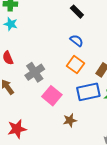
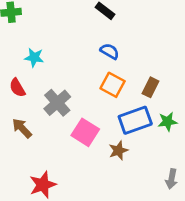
cyan star: (11, 24) -> (34, 58), moved
brown star: (70, 120) -> (118, 150), moved

